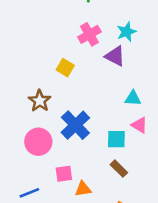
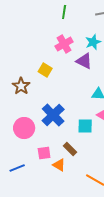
brown star: (40, 101) -> (21, 86), moved
brown rectangle: (119, 169) -> (70, 149), moved
orange triangle: (83, 189) -> (59, 165), turned 40

